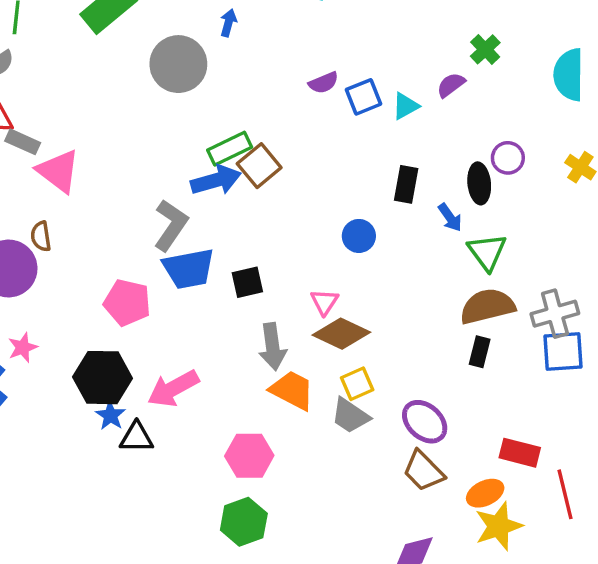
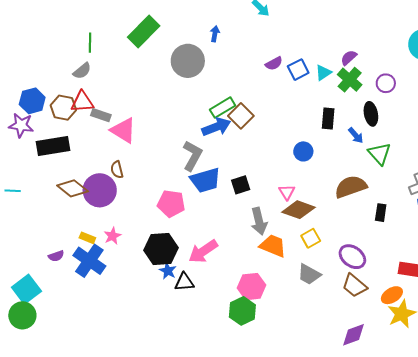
green cross: (485, 49) -> (350, 80), moved, size x1.4
purple circle: (508, 158) -> (386, 83), moved
brown semicircle: (487, 306) -> (351, 187), moved
gray trapezoid: (350, 416) -> (309, 274), moved
green hexagon: (244, 522) -> (242, 311), moved

